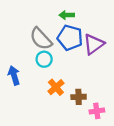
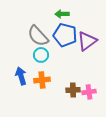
blue arrow: (14, 75) -> (21, 76), moved
orange cross: (56, 87) -> (42, 80), moved, turned 35
pink cross: (97, 111) -> (89, 92), moved

